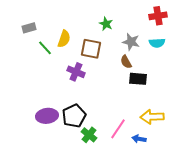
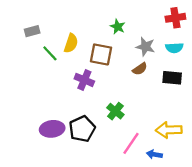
brown semicircle: (126, 62) -> (140, 69), turned -96
black rectangle: (138, 79) -> (172, 78), moved
green cross: (89, 135) -> (115, 111), moved

